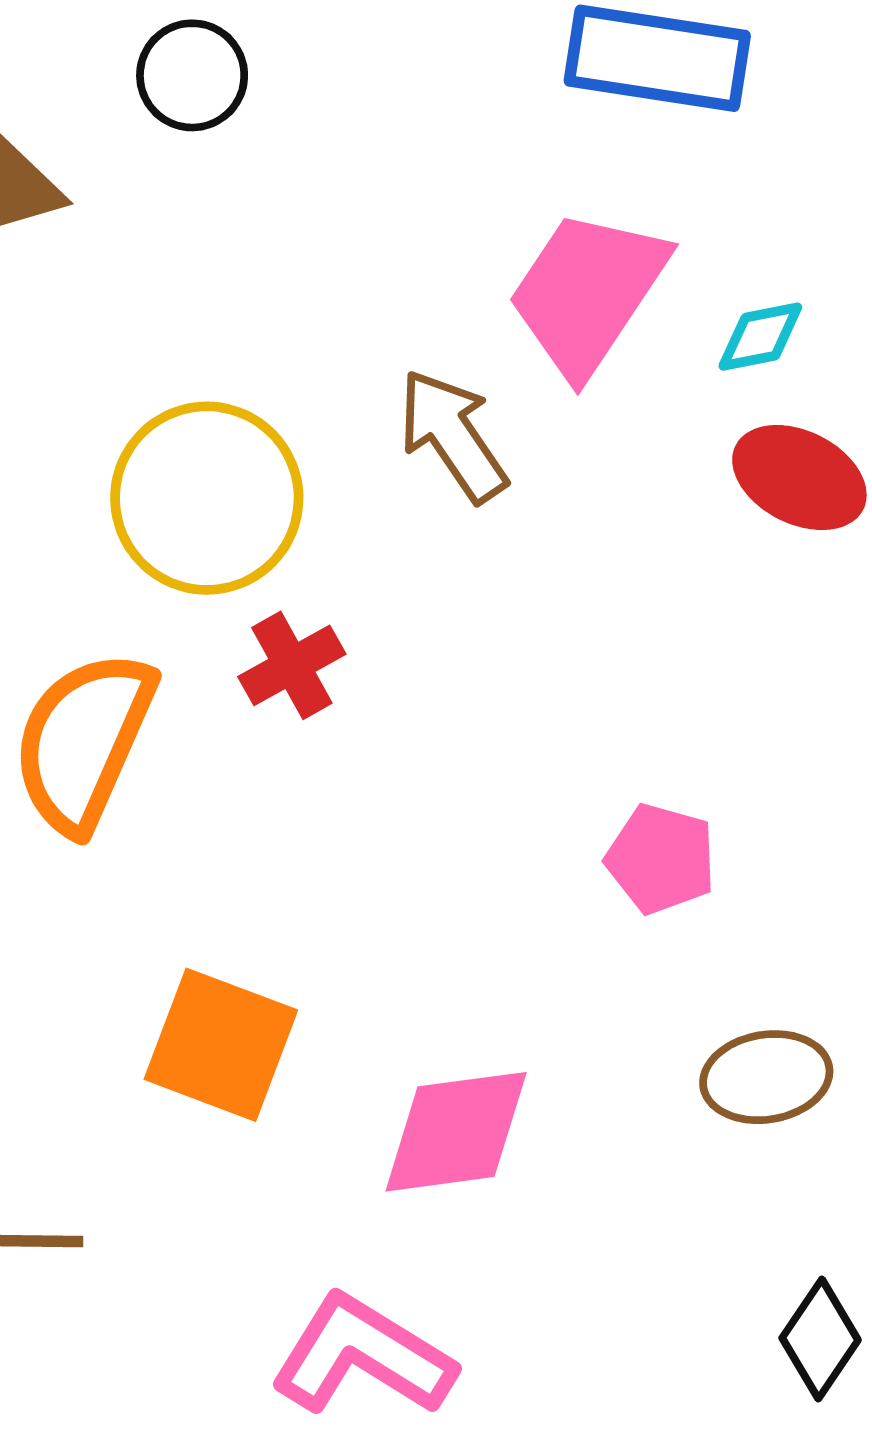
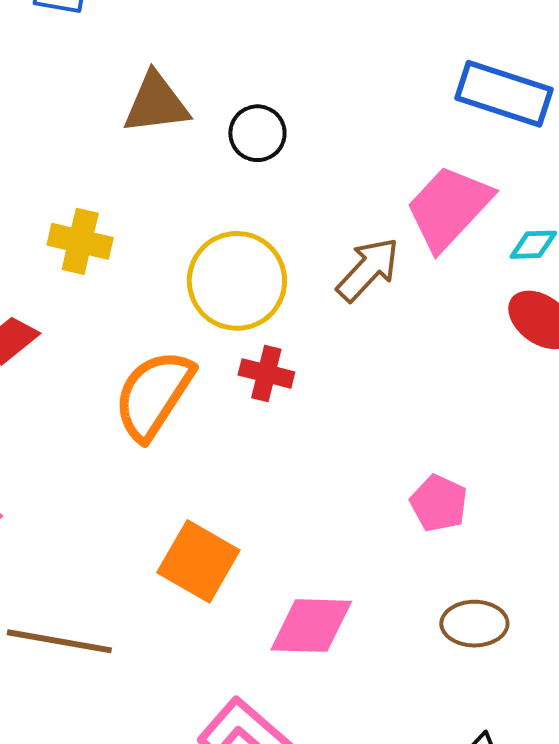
black circle: (192, 75) -> (257, 133), moved
brown arrow: (453, 436) -> (368, 269), turned 68
red cross: (292, 665) -> (266, 373), turned 34

